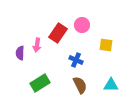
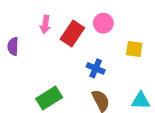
pink arrow: (37, 45) -> (45, 24), moved
purple semicircle: (20, 53) -> (13, 46), moved

